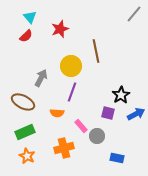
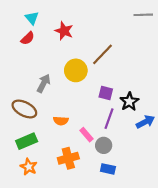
gray line: (134, 14) -> (143, 15), turned 48
red star: (60, 29) -> (64, 31), turned -30
brown line: (96, 51) -> (103, 54), turned 55
purple line: (72, 92) -> (109, 119), moved
purple square: (108, 113) -> (106, 93), moved
blue rectangle: (117, 158) -> (108, 169), moved

